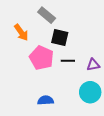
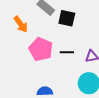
black square: (60, 37) -> (67, 18), moved

